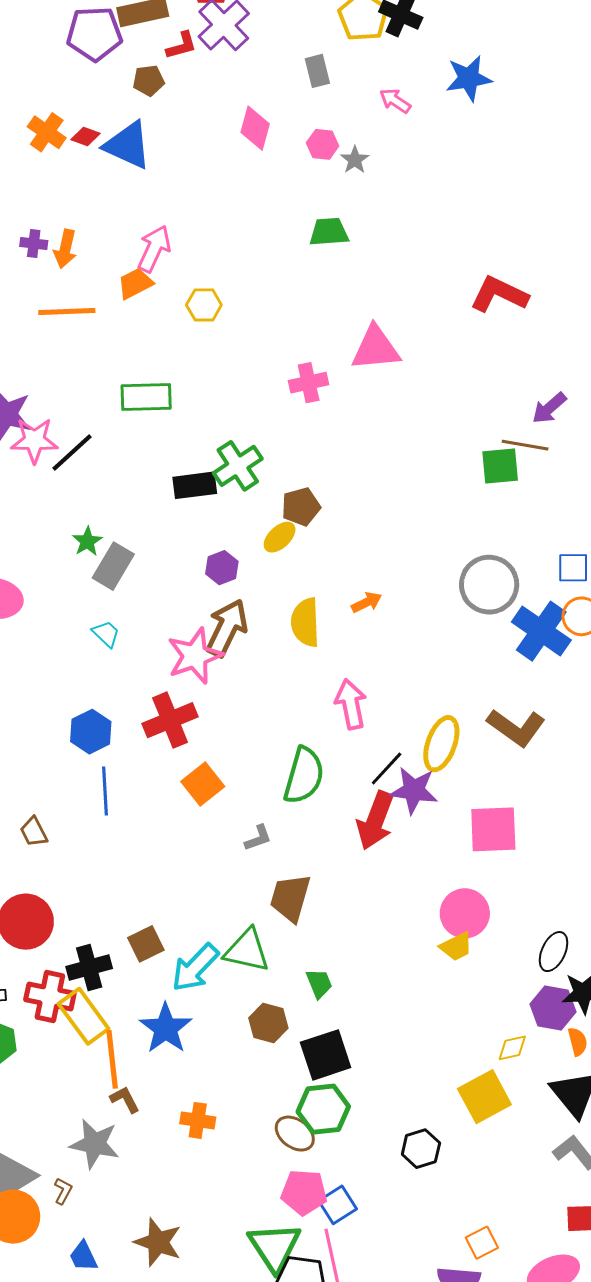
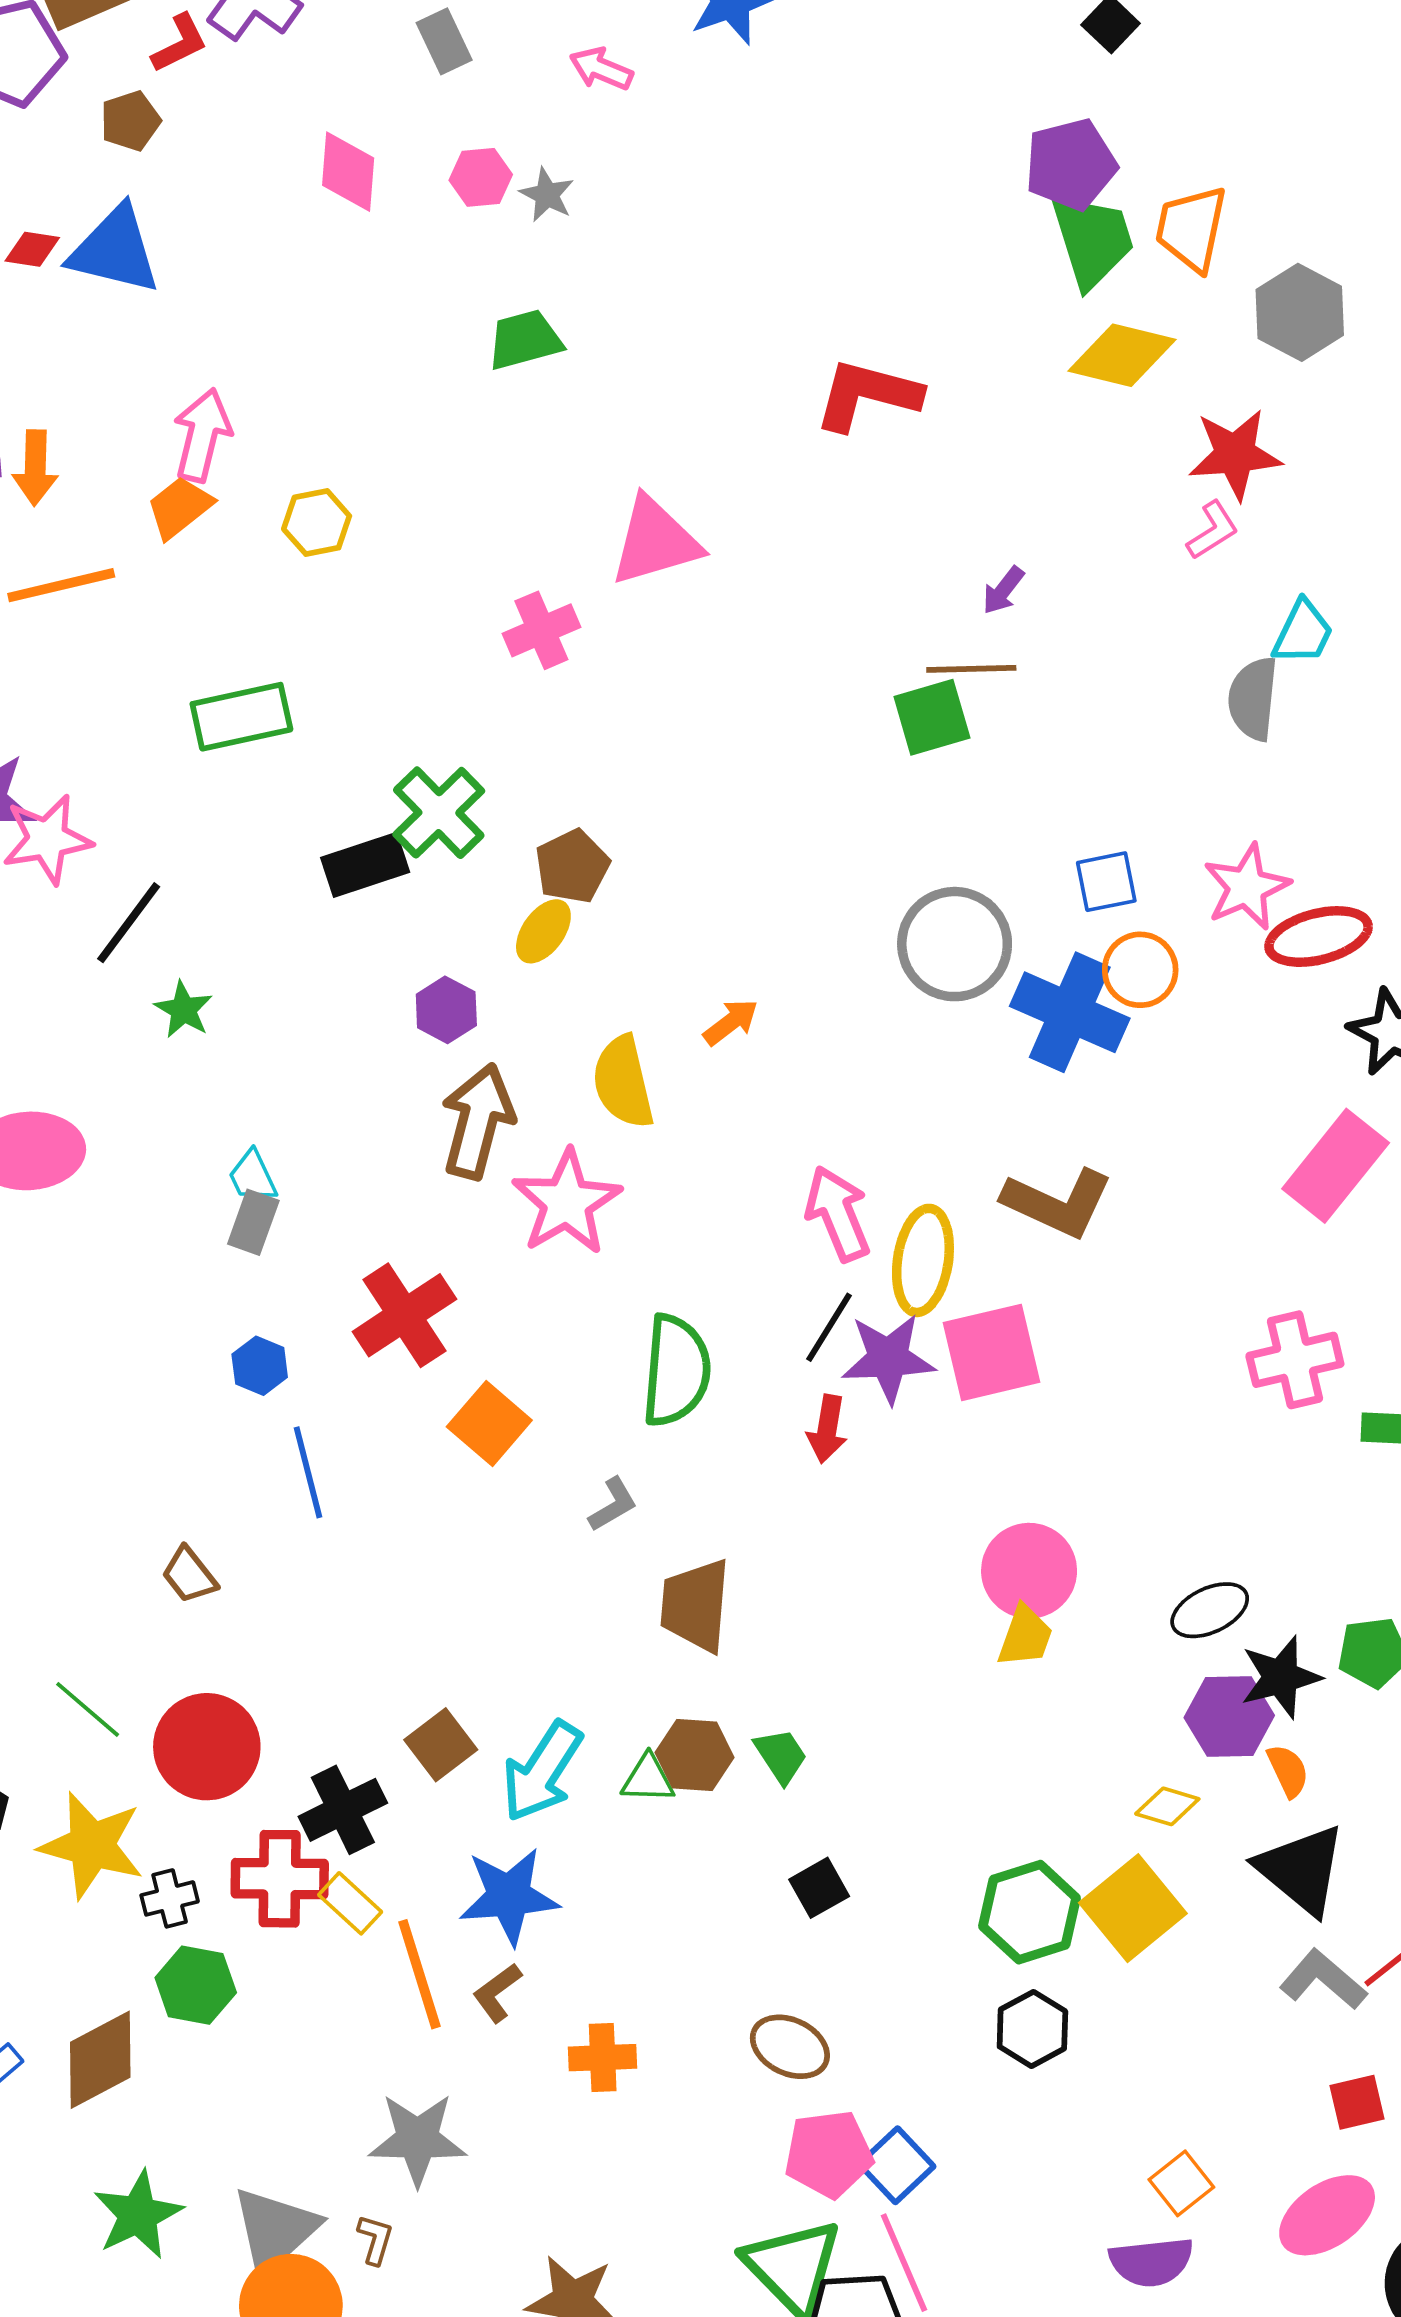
purple arrow: (549, 408) -> (1003, 590), size x0.7
black line: (72, 453) -> (129, 923), moved
gray rectangle: (113, 566) -> (253, 1222), moved, size x0.7
cyan trapezoid: (106, 634) -> (253, 1176), turned -148
pink star: (195, 656) -> (567, 1202), moved
pink arrow: (351, 704) -> (838, 1214), moved
blue hexagon: (91, 732) -> (260, 1366), size x0.7
red arrow: (375, 821) -> (827, 1429), size x0.6
pink square: (493, 829) -> (992, 1352), moved
yellow trapezoid: (456, 946) -> (1025, 1636), turned -33
green triangle: (247, 950) -> (648, 1779), moved, size x0.6
black ellipse: (553, 952) -> (1210, 1610), turned 51
yellow rectangle: (84, 1016) -> (350, 1903), size x0.6
brown hexagon: (268, 1023) -> (694, 1755), moved
blue star: (166, 1028) -> (509, 1896), turned -30
yellow diamond: (512, 1048) -> (1167, 1806), turned 40
black square: (326, 1055) -> (819, 1888), size x0.6
brown L-shape: (125, 1099) -> (497, 1993), moved, turned -88
green hexagon: (323, 1109) -> (1030, 1912), moved

